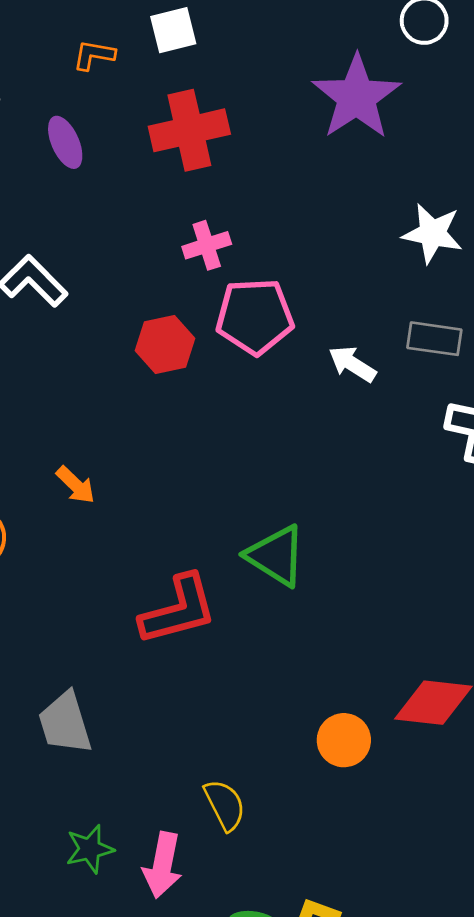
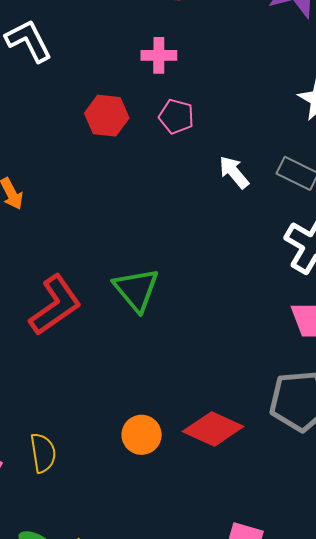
pink pentagon: (255, 317) -> (176, 117), size x0.6
red L-shape: (178, 610) -> (55, 305), turned -38

